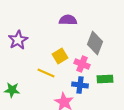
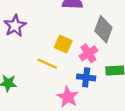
yellow square: (60, 56) -> (63, 44), turned -35
pink cross: (82, 64) -> (88, 53), turned 35

